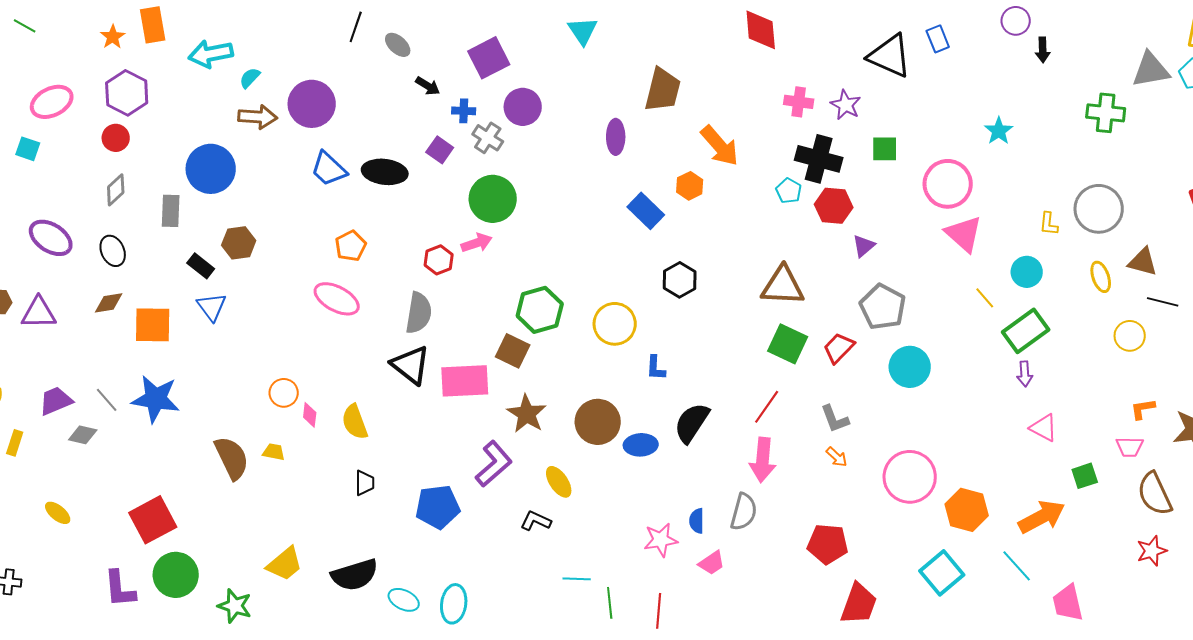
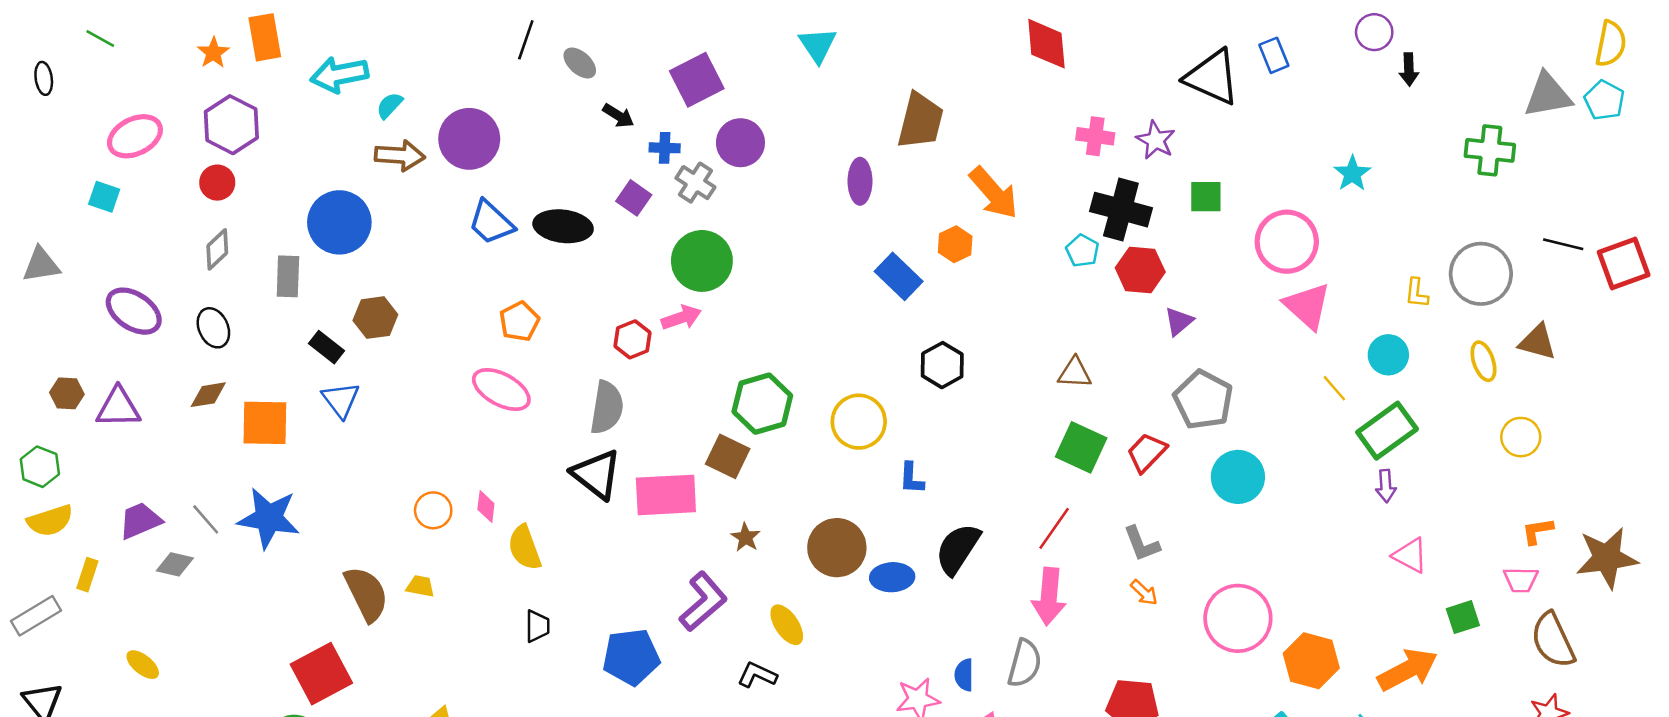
brown triangle: (783, 286) -> (1075, 373), size x0.6
black line: (1163, 302) -> (1563, 244), moved
brown star: (527, 414) -> (746, 537), size x0.6
pink diamond: (310, 415) -> (486, 506), moved
red square: (153, 520) -> (321, 674), moved

